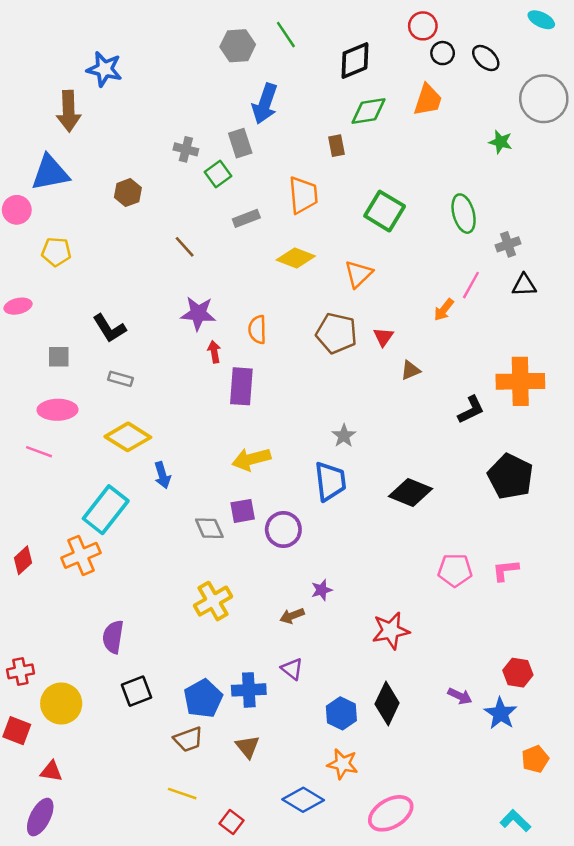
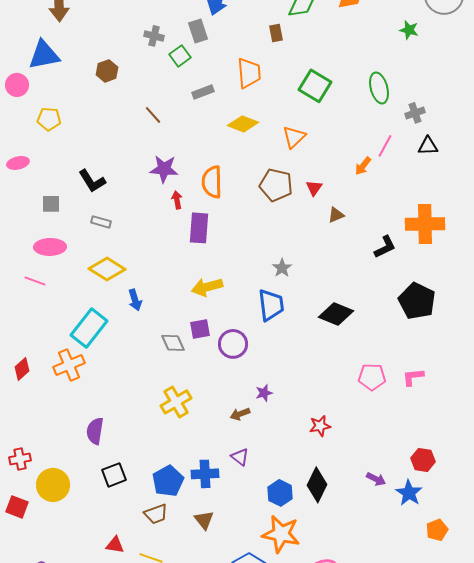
orange semicircle: (257, 330) -> (212, 182), size x1.4
red star: (391, 631) -> (320, 426), size x0.7
orange star: (343, 764) -> (281, 534), size x1.5
red triangle: (51, 771) -> (115, 545), moved

